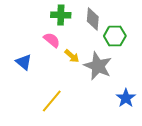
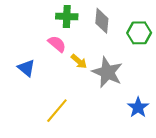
green hexagon: (115, 36) -> (139, 33), moved

